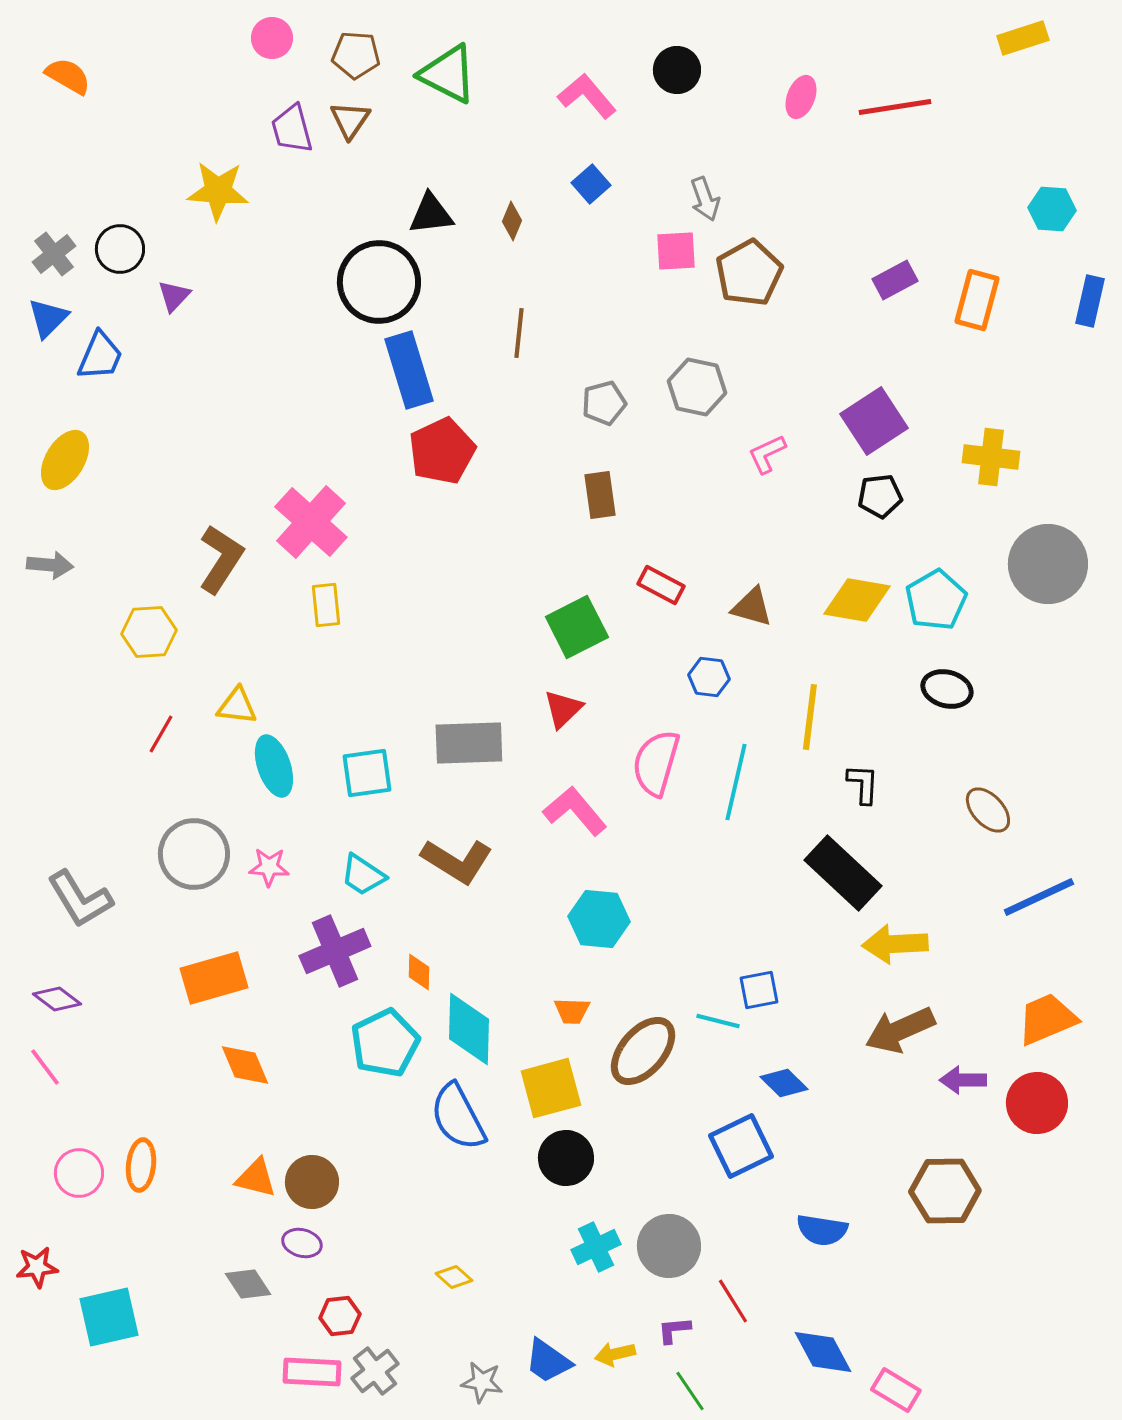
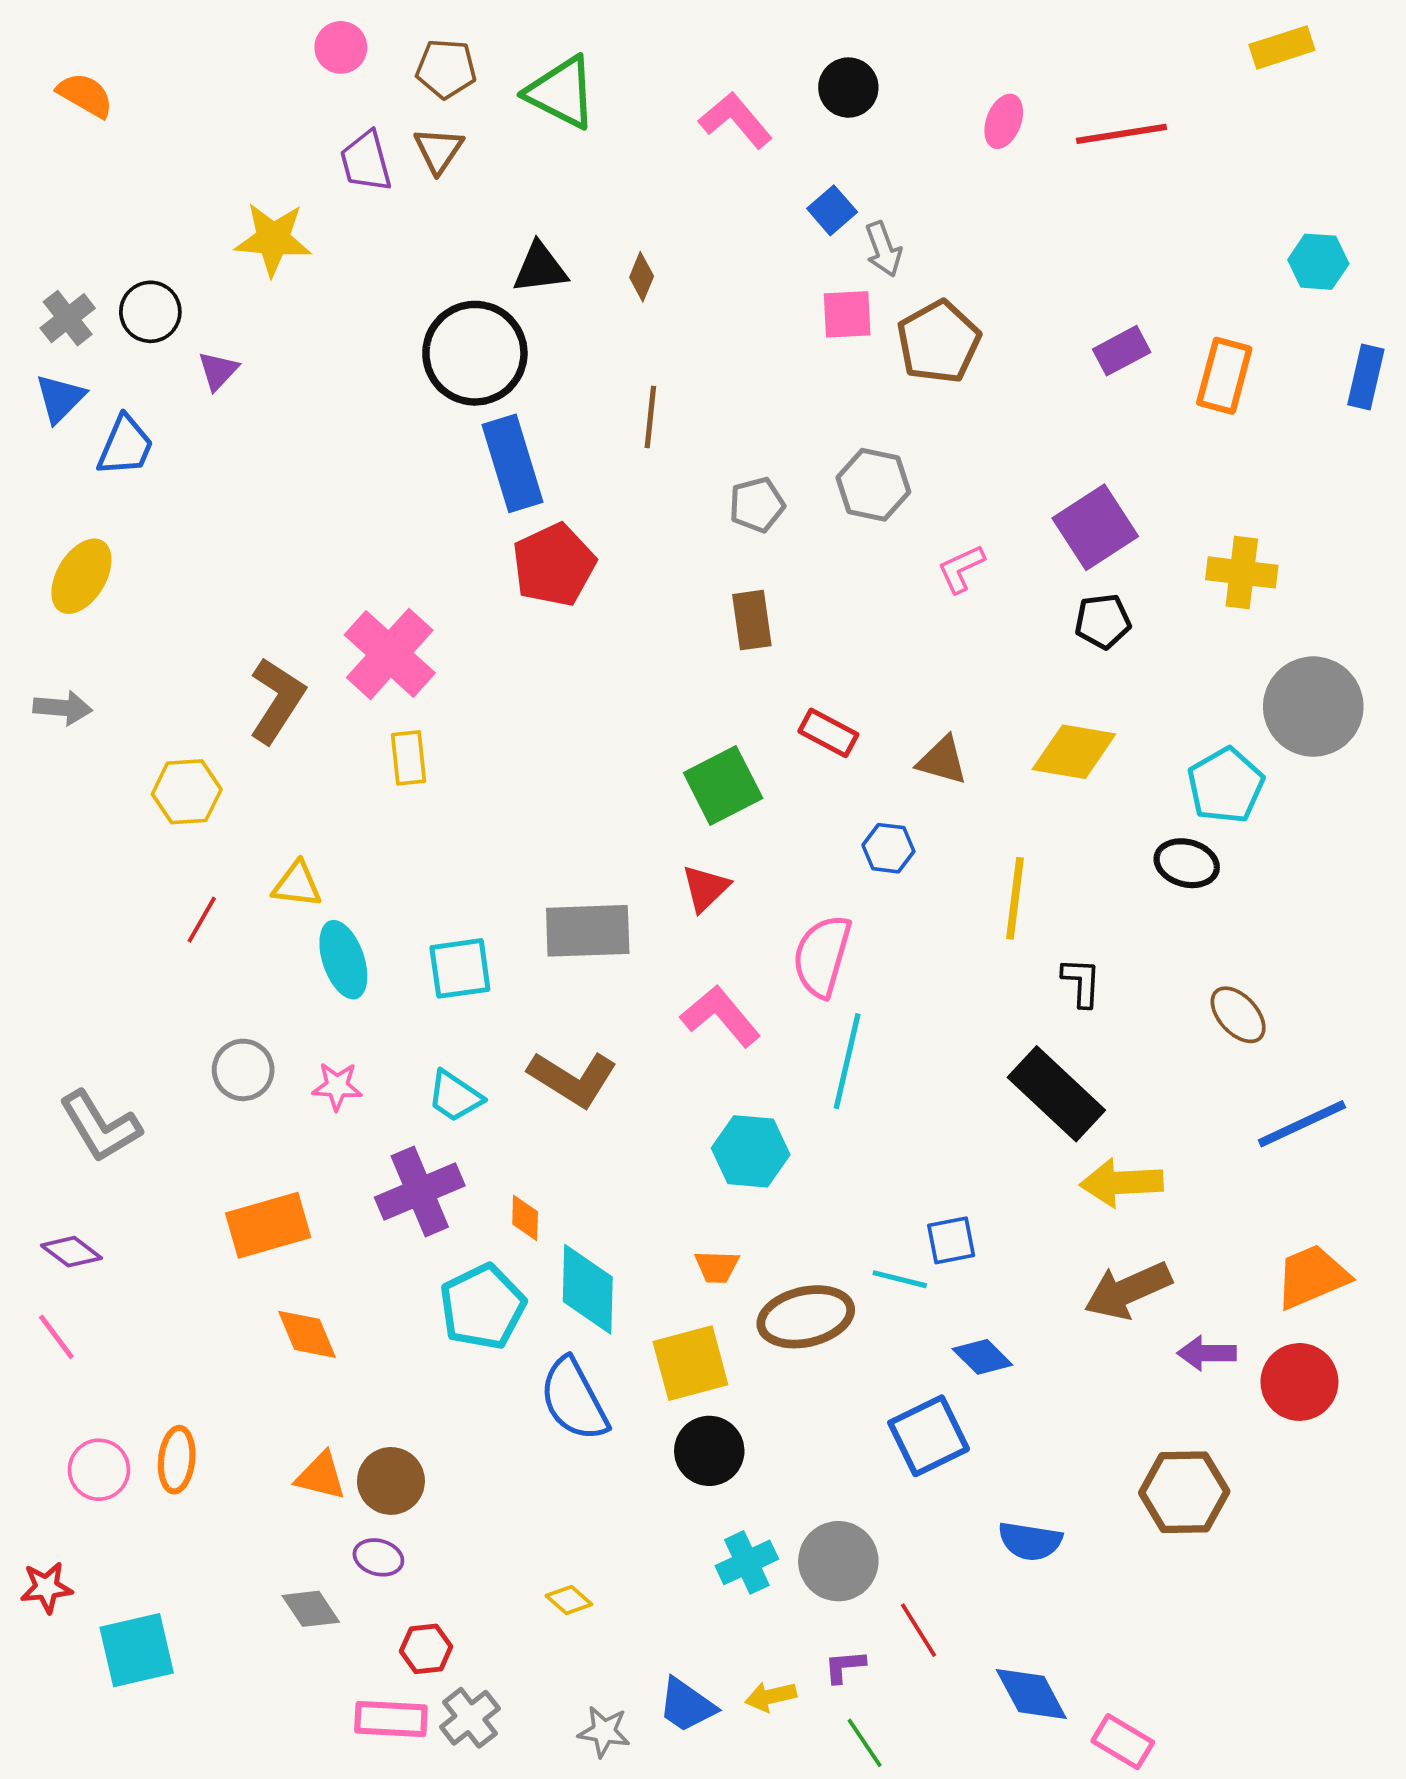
blue square: (591, 184) -> (832, 210), moved
cyan pentagon: (936, 600) -> (1226, 785), moved
cyan line: (736, 782) -> (847, 1061), moved
gray circle: (194, 854) -> (243, 1070), size x0.7
brown ellipse: (643, 1051) -> (806, 1317), turned 36

